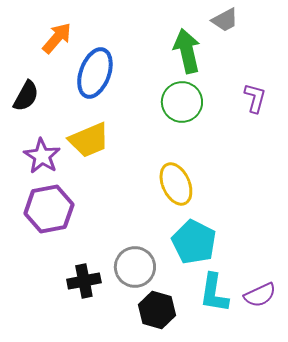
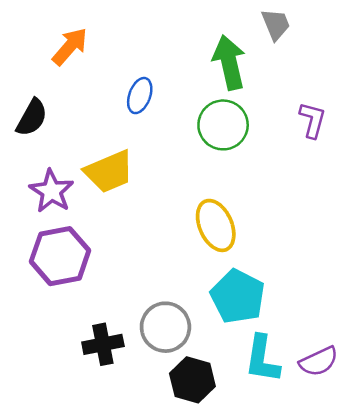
gray trapezoid: (225, 20) -> (276, 24), turned -84
blue ellipse: (95, 73) -> (140, 96), moved, size x0.6

